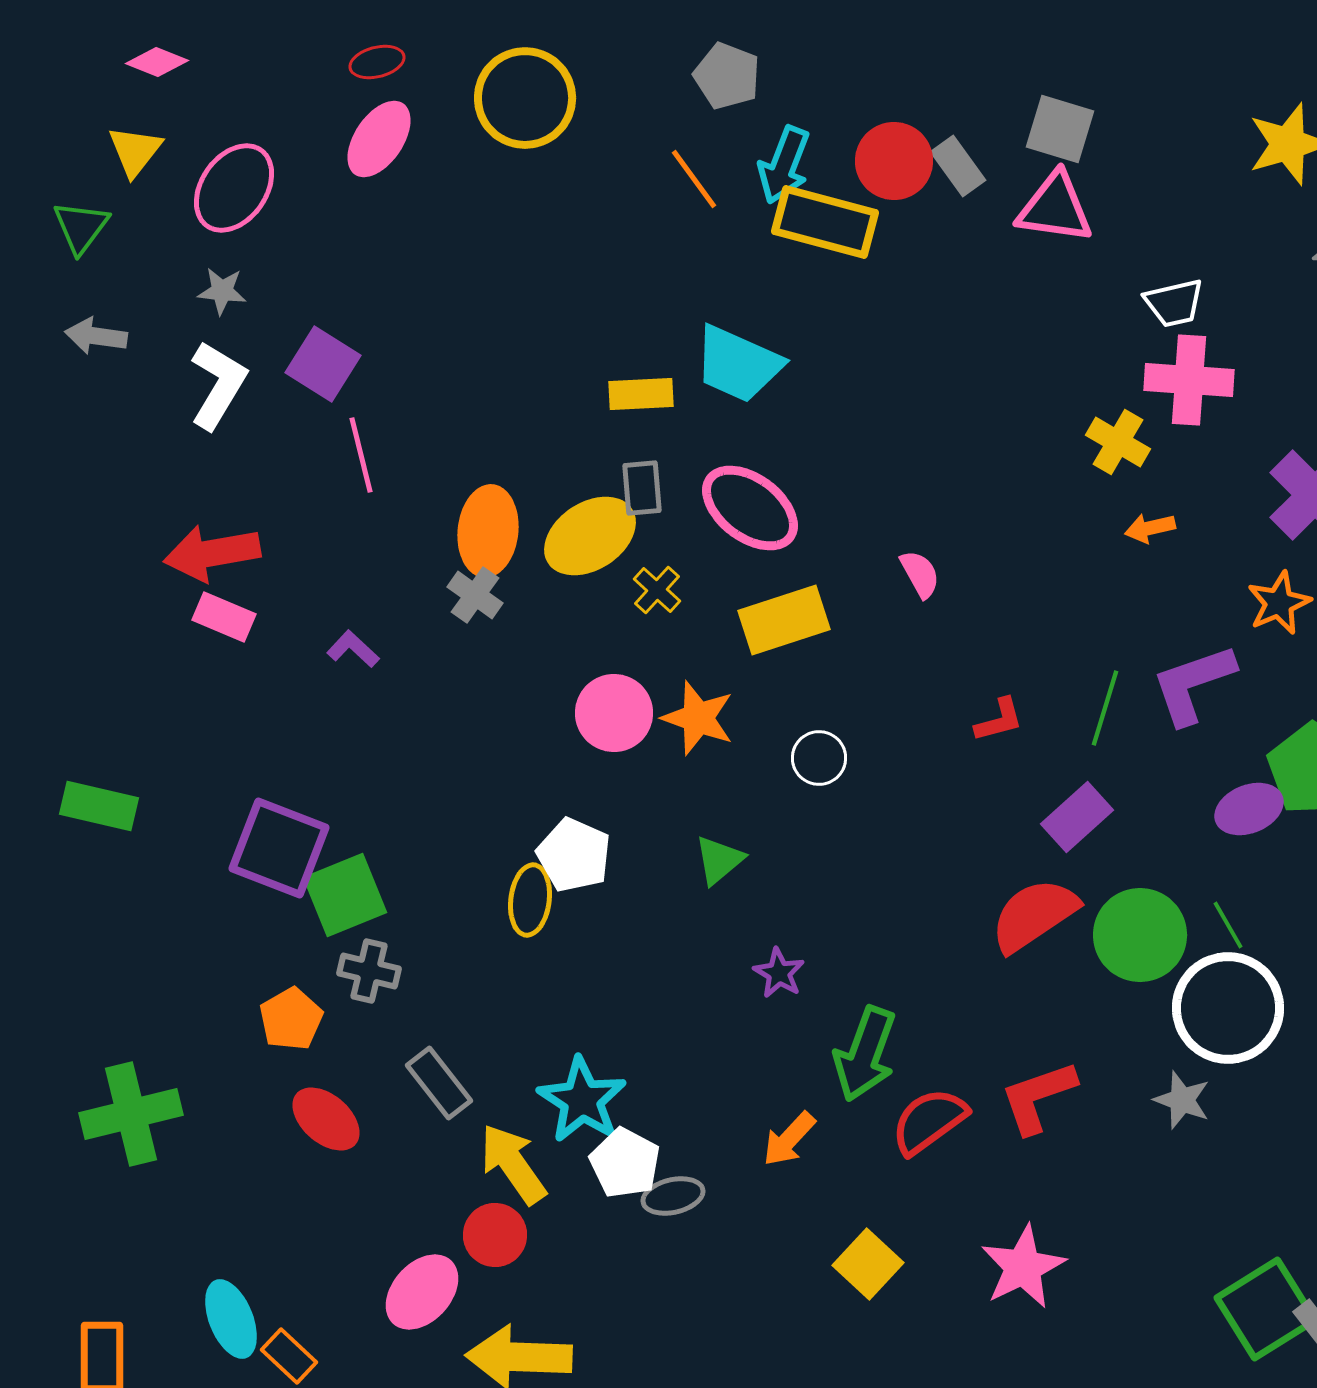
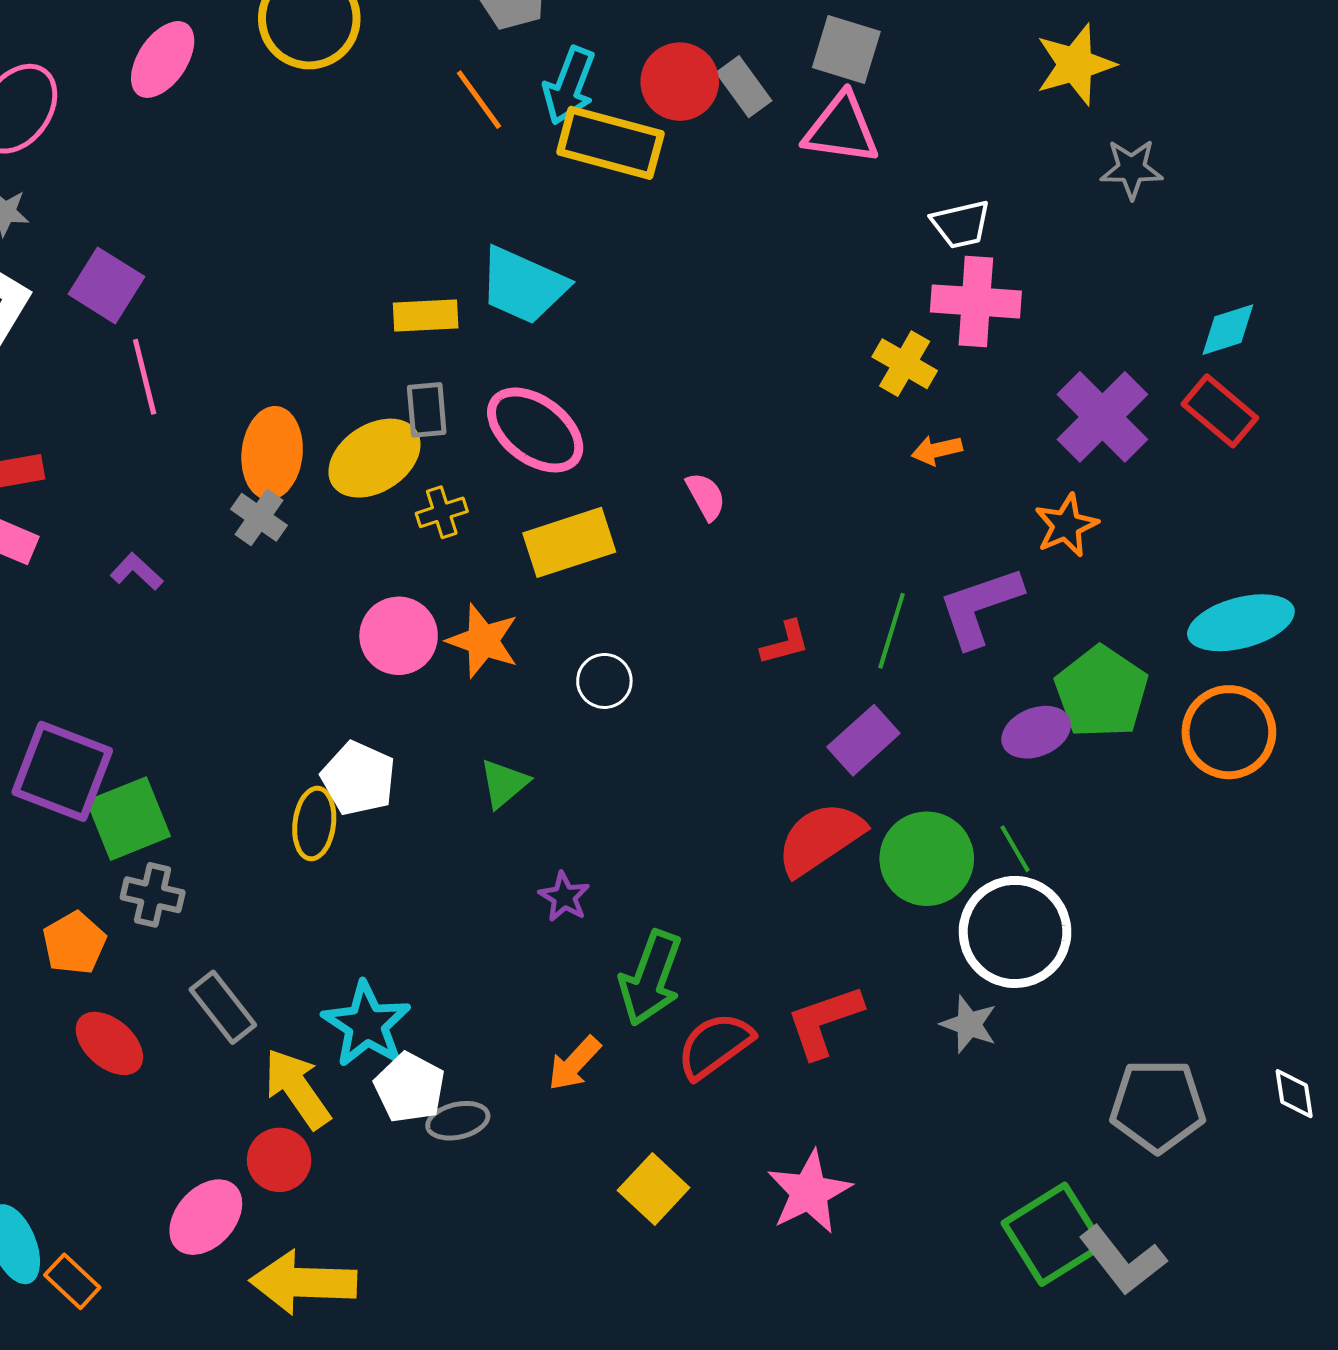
yellow cross: (657, 590) -> (442, 512), turned 30

